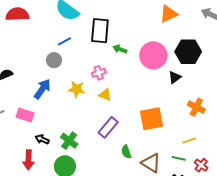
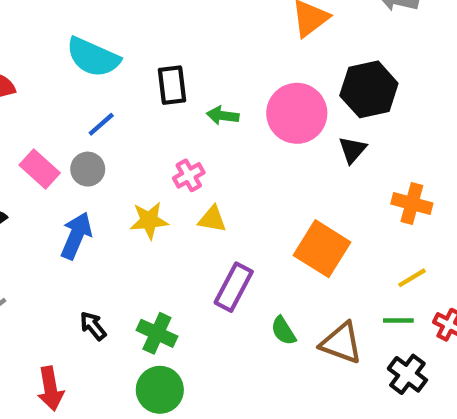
black rectangle: (100, 31) -> (172, 85), size x0.7
pink rectangle: (25, 115) -> (40, 169), moved, turned 36
orange square: (152, 119) -> (322, 249), turned -35
black arrow: (42, 139) -> (93, 326), moved, turned 40
red arrow: (28, 160) -> (51, 389), moved

